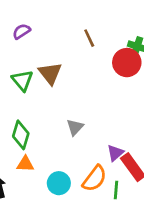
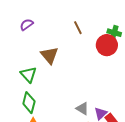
green triangle: (22, 80) -> (28, 75), moved
gray triangle: (75, 127) -> (82, 109), moved, turned -40

